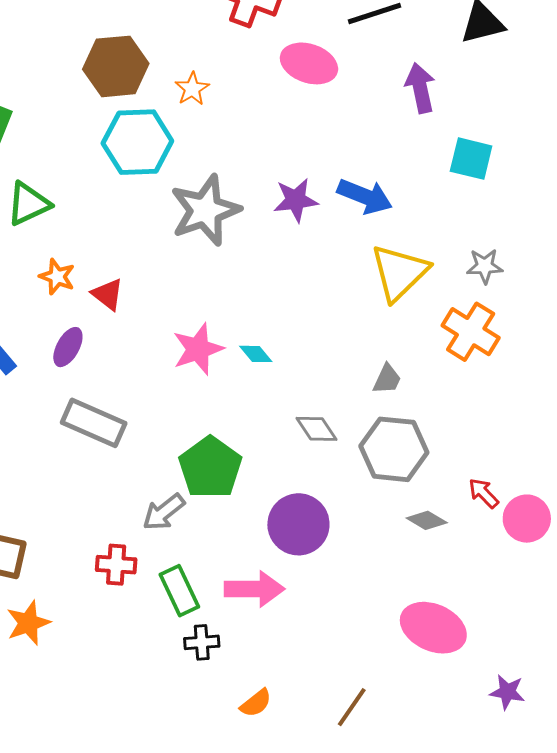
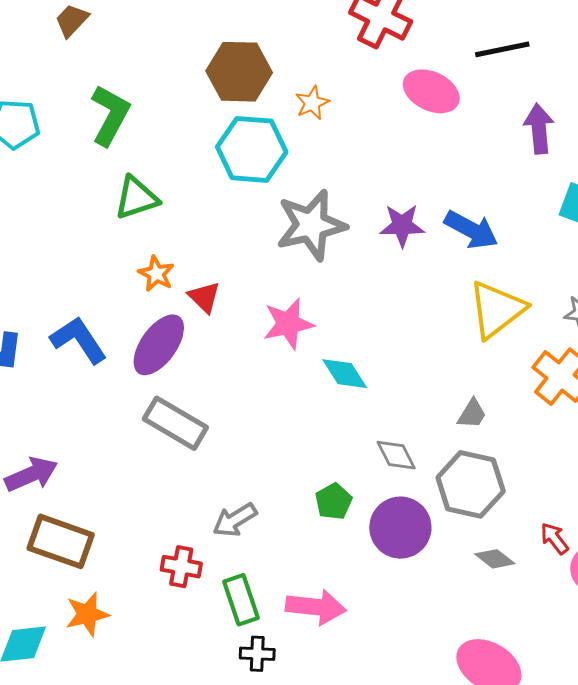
purple ellipse: (68, 347) -> (159, 345), size x1.6
pink star: (198, 349) -> (288, 324), moved
cyan diamond: (256, 354) -> (345, 374), size x1.4
green pentagon: (210, 468) -> (334, 501), moved, size x0.6
purple circle: (298, 524) -> (400, 528), moved

